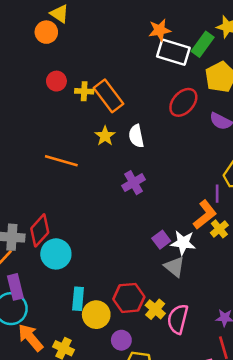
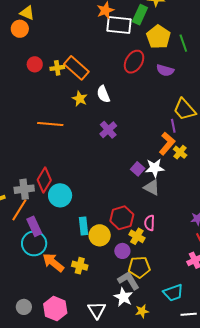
yellow cross: (155, 309) -> (137, 236), moved
pink semicircle: (178, 319) -> (150, 223), moved, size x0.7

